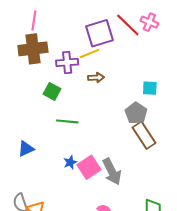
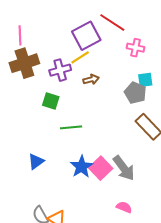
pink cross: (149, 22) -> (136, 48), moved
gray pentagon: (136, 113) -> (135, 93), moved
blue star: (70, 162) -> (81, 167), size x1.6

